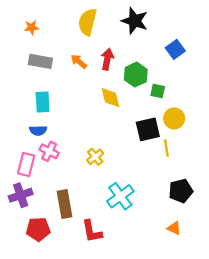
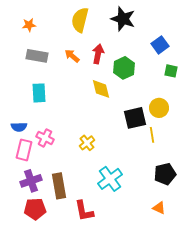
green square: (158, 91) -> (171, 71), moved
blue semicircle: (38, 130) -> (19, 127), moved
purple cross: (21, 195) -> (31, 181), moved

